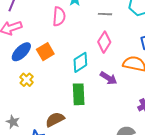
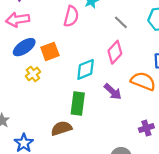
gray line: (105, 14) -> (121, 22), turned 32
yellow cross: (27, 80) -> (33, 74), moved
brown semicircle: (55, 119) -> (61, 128), moved

